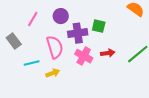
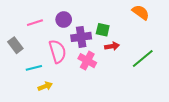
pink line: (33, 19) -> (35, 23), turned 42
red arrow: (108, 53) -> (112, 46), moved
yellow arrow: (53, 73) -> (45, 86), moved

